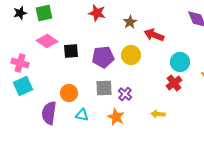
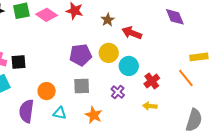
pink diamond: (47, 41) -> (47, 15), moved
black square: (71, 51) -> (18, 62), moved
cyan circle: (180, 62) -> (129, 66), moved
purple cross: (125, 94) -> (118, 92), moved
yellow arrow: (158, 114) -> (150, 106), moved

